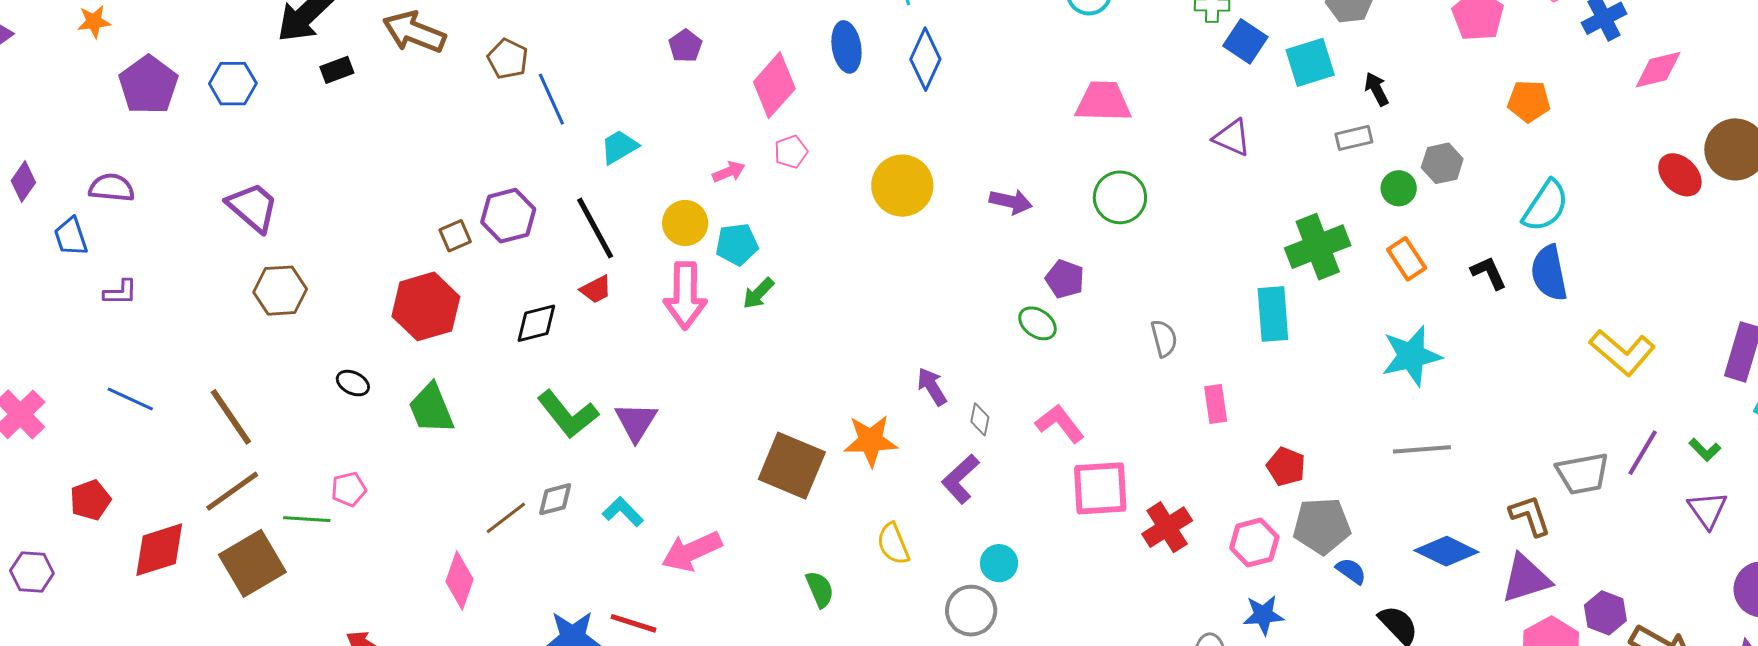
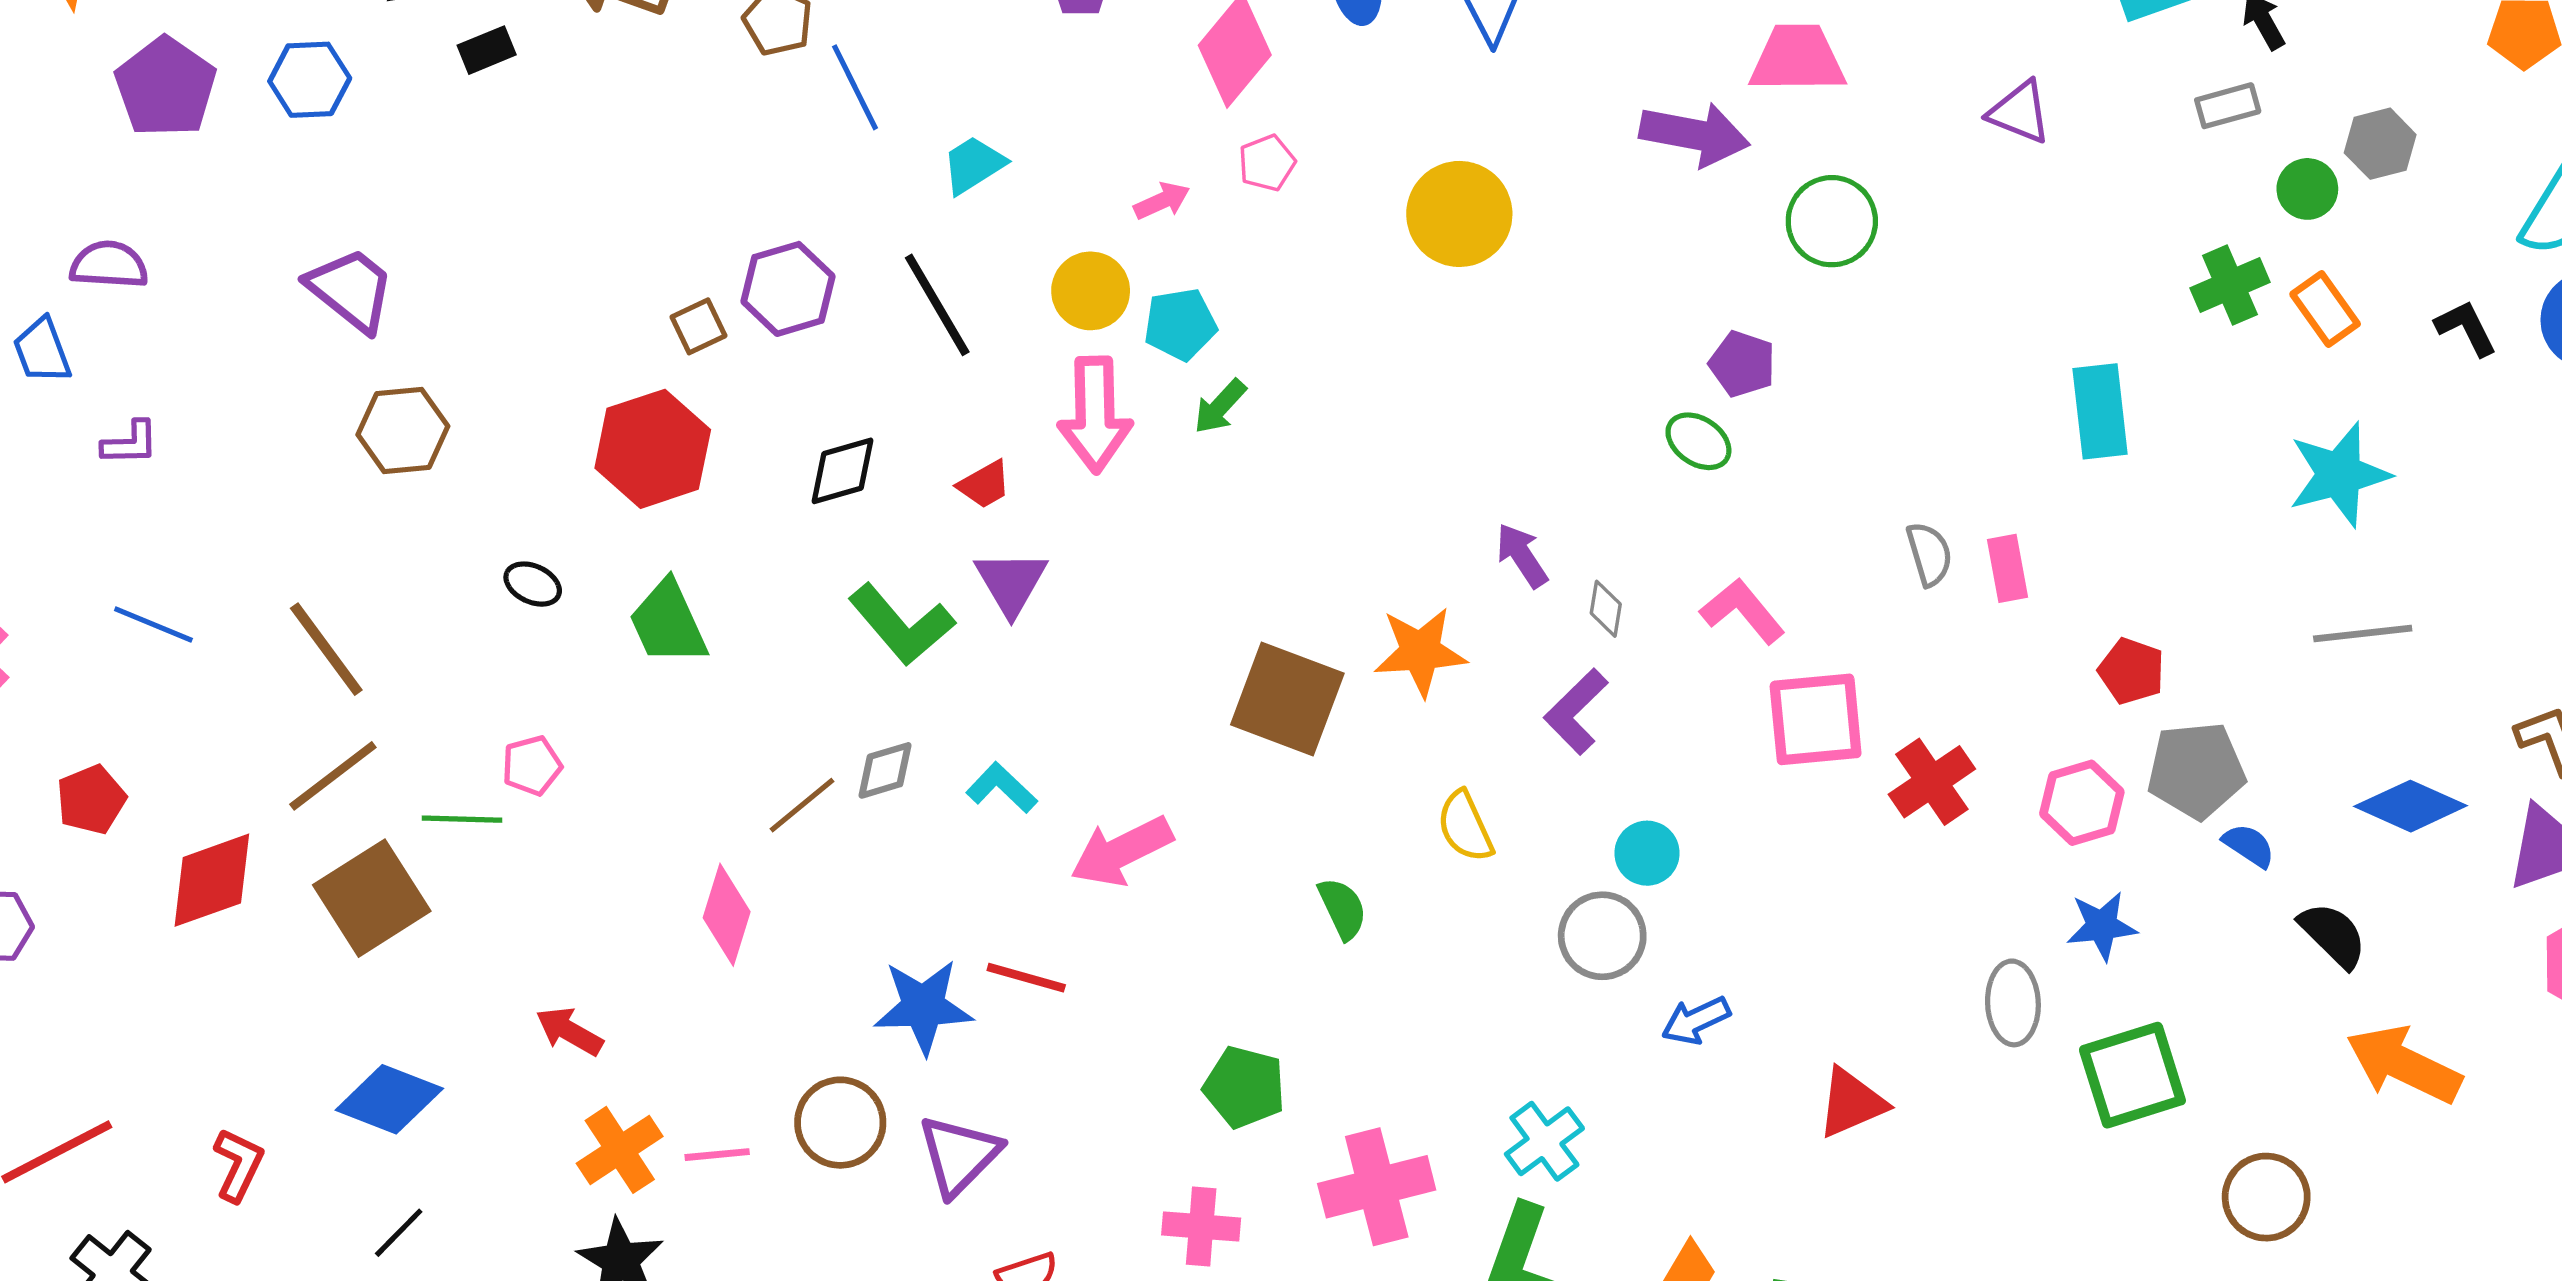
purple arrow: (1011, 202) -> (1695, 134), moved, size x1.5
green cross: (1318, 247) -> (2230, 285), moved, size x0.7
red trapezoid: (596, 289) -> (984, 485), moved
gray semicircle: (1164, 338) -> (1929, 554), moved
purple triangle: (636, 422) -> (1011, 583), moved

